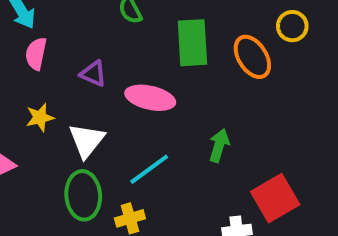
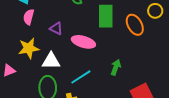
yellow star: (40, 117) -> (29, 48), size x1.5
white triangle: (87, 140) -> (51, 61), turned 48

